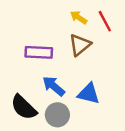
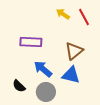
brown triangle: (80, 45) -> (74, 51), moved
black semicircle: (24, 107) -> (19, 86), size x0.6

